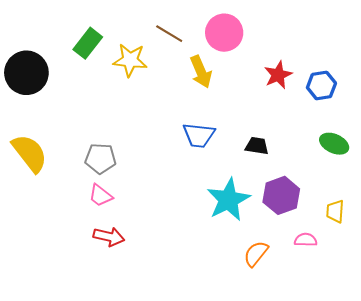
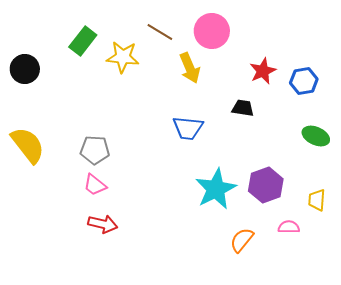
black circle: (26, 73) -> (25, 69), size x0.7
black trapezoid: (257, 146) -> (243, 108), moved

